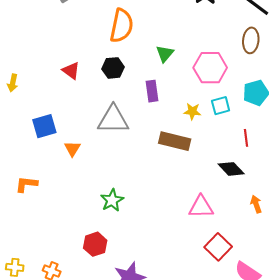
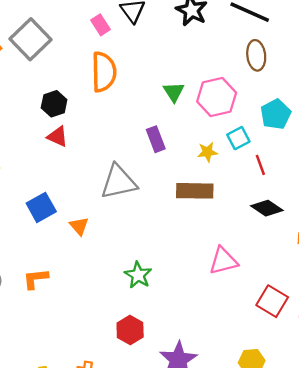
green triangle: (165, 54) -> (174, 92), moved
black hexagon: (113, 68) -> (54, 104), moved
red line: (246, 138) -> (260, 165), moved
pink triangle: (201, 207) -> (223, 261), moved

